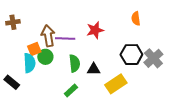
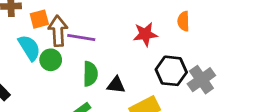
red star: (95, 30) -> (145, 34), moved
orange square: (34, 49) -> (39, 19), moved
cyan semicircle: (30, 63) -> (29, 48), moved, turned -36

